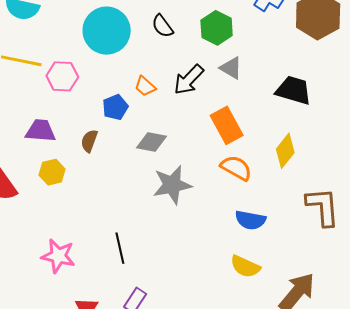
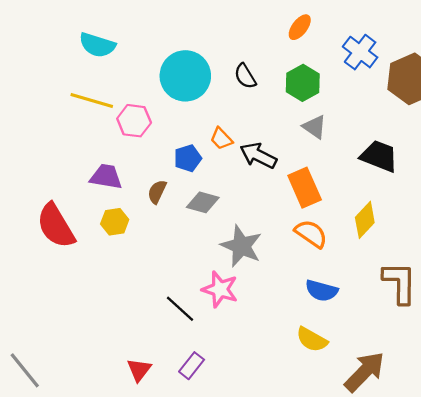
black arrow: (189, 80) -> (258, 156), moved, turned 68
gray diamond: (151, 142) -> (203, 202), moved
gray star: (172, 185) -> (241, 246), turned 30
black line: (120, 248) -> (180, 309), turned -40
pink star: (58, 256) -> (220, 289), moved

